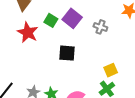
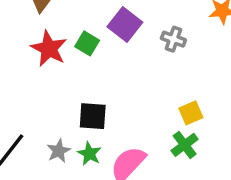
green square: (51, 20) -> (87, 43), moved
black square: (67, 53) -> (93, 116), moved

